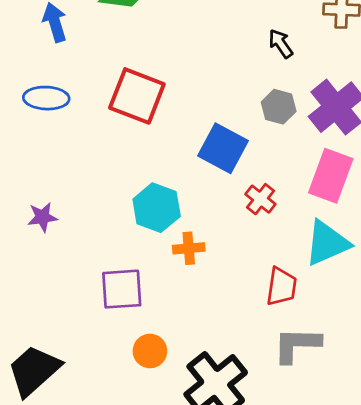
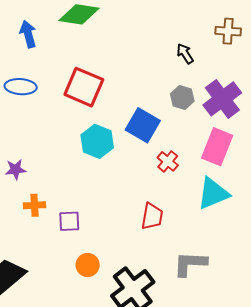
cyan hexagon: (157, 208) -> (97, 141), moved
orange cross: (189, 248) -> (35, 205), moved
red trapezoid: (281, 287) -> (152, 216), moved
purple square: (122, 289) -> (69, 221), size x0.7

